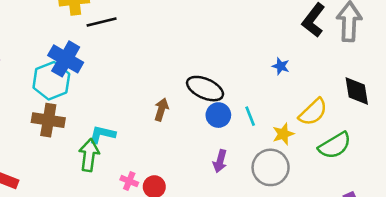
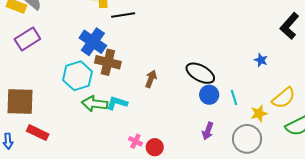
cyan hexagon: (51, 81) -> (78, 76), moved
brown arrow: (161, 109) -> (151, 79), moved
brown cross: (48, 120) -> (108, 62), moved
green arrow: (89, 155) -> (95, 104), moved, turned -95

